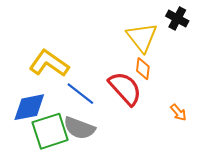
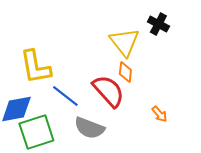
yellow L-shape: (49, 63) -> (35, 67), turned -135
gray semicircle: (79, 128) -> (89, 128), moved

